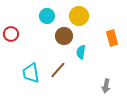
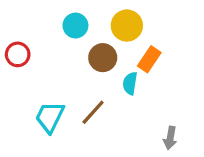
orange rectangle: (112, 38) -> (149, 59), moved, turned 49
cyan trapezoid: (31, 73) -> (50, 117), turned 35

